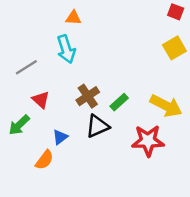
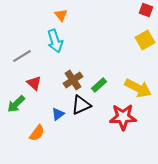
orange triangle: (73, 18) -> (61, 15), turned 48
blue triangle: (60, 137) -> (58, 114), moved

